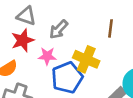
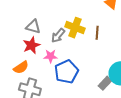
yellow cross: (86, 59) -> (75, 28), moved

